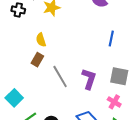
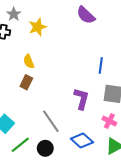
blue line: (111, 38) -> (101, 66), moved
gray line: (60, 76) -> (51, 121), moved

